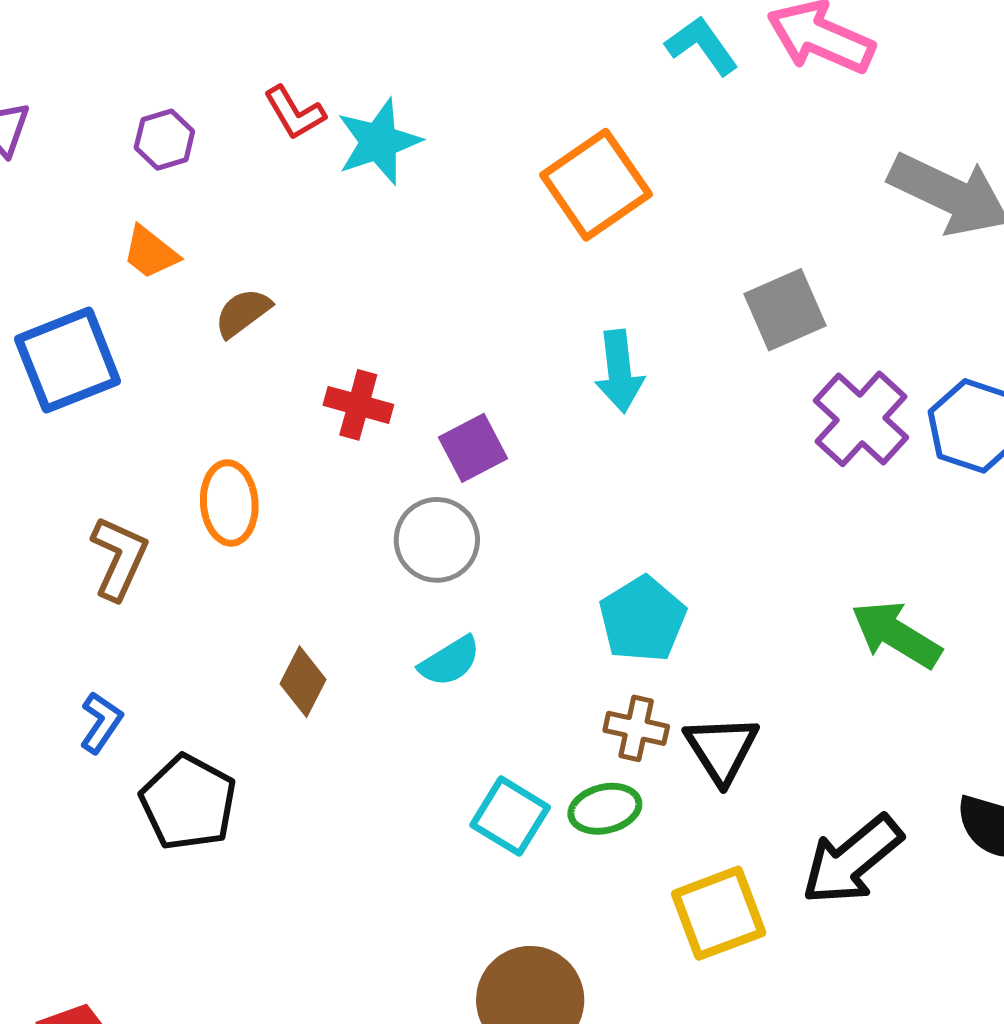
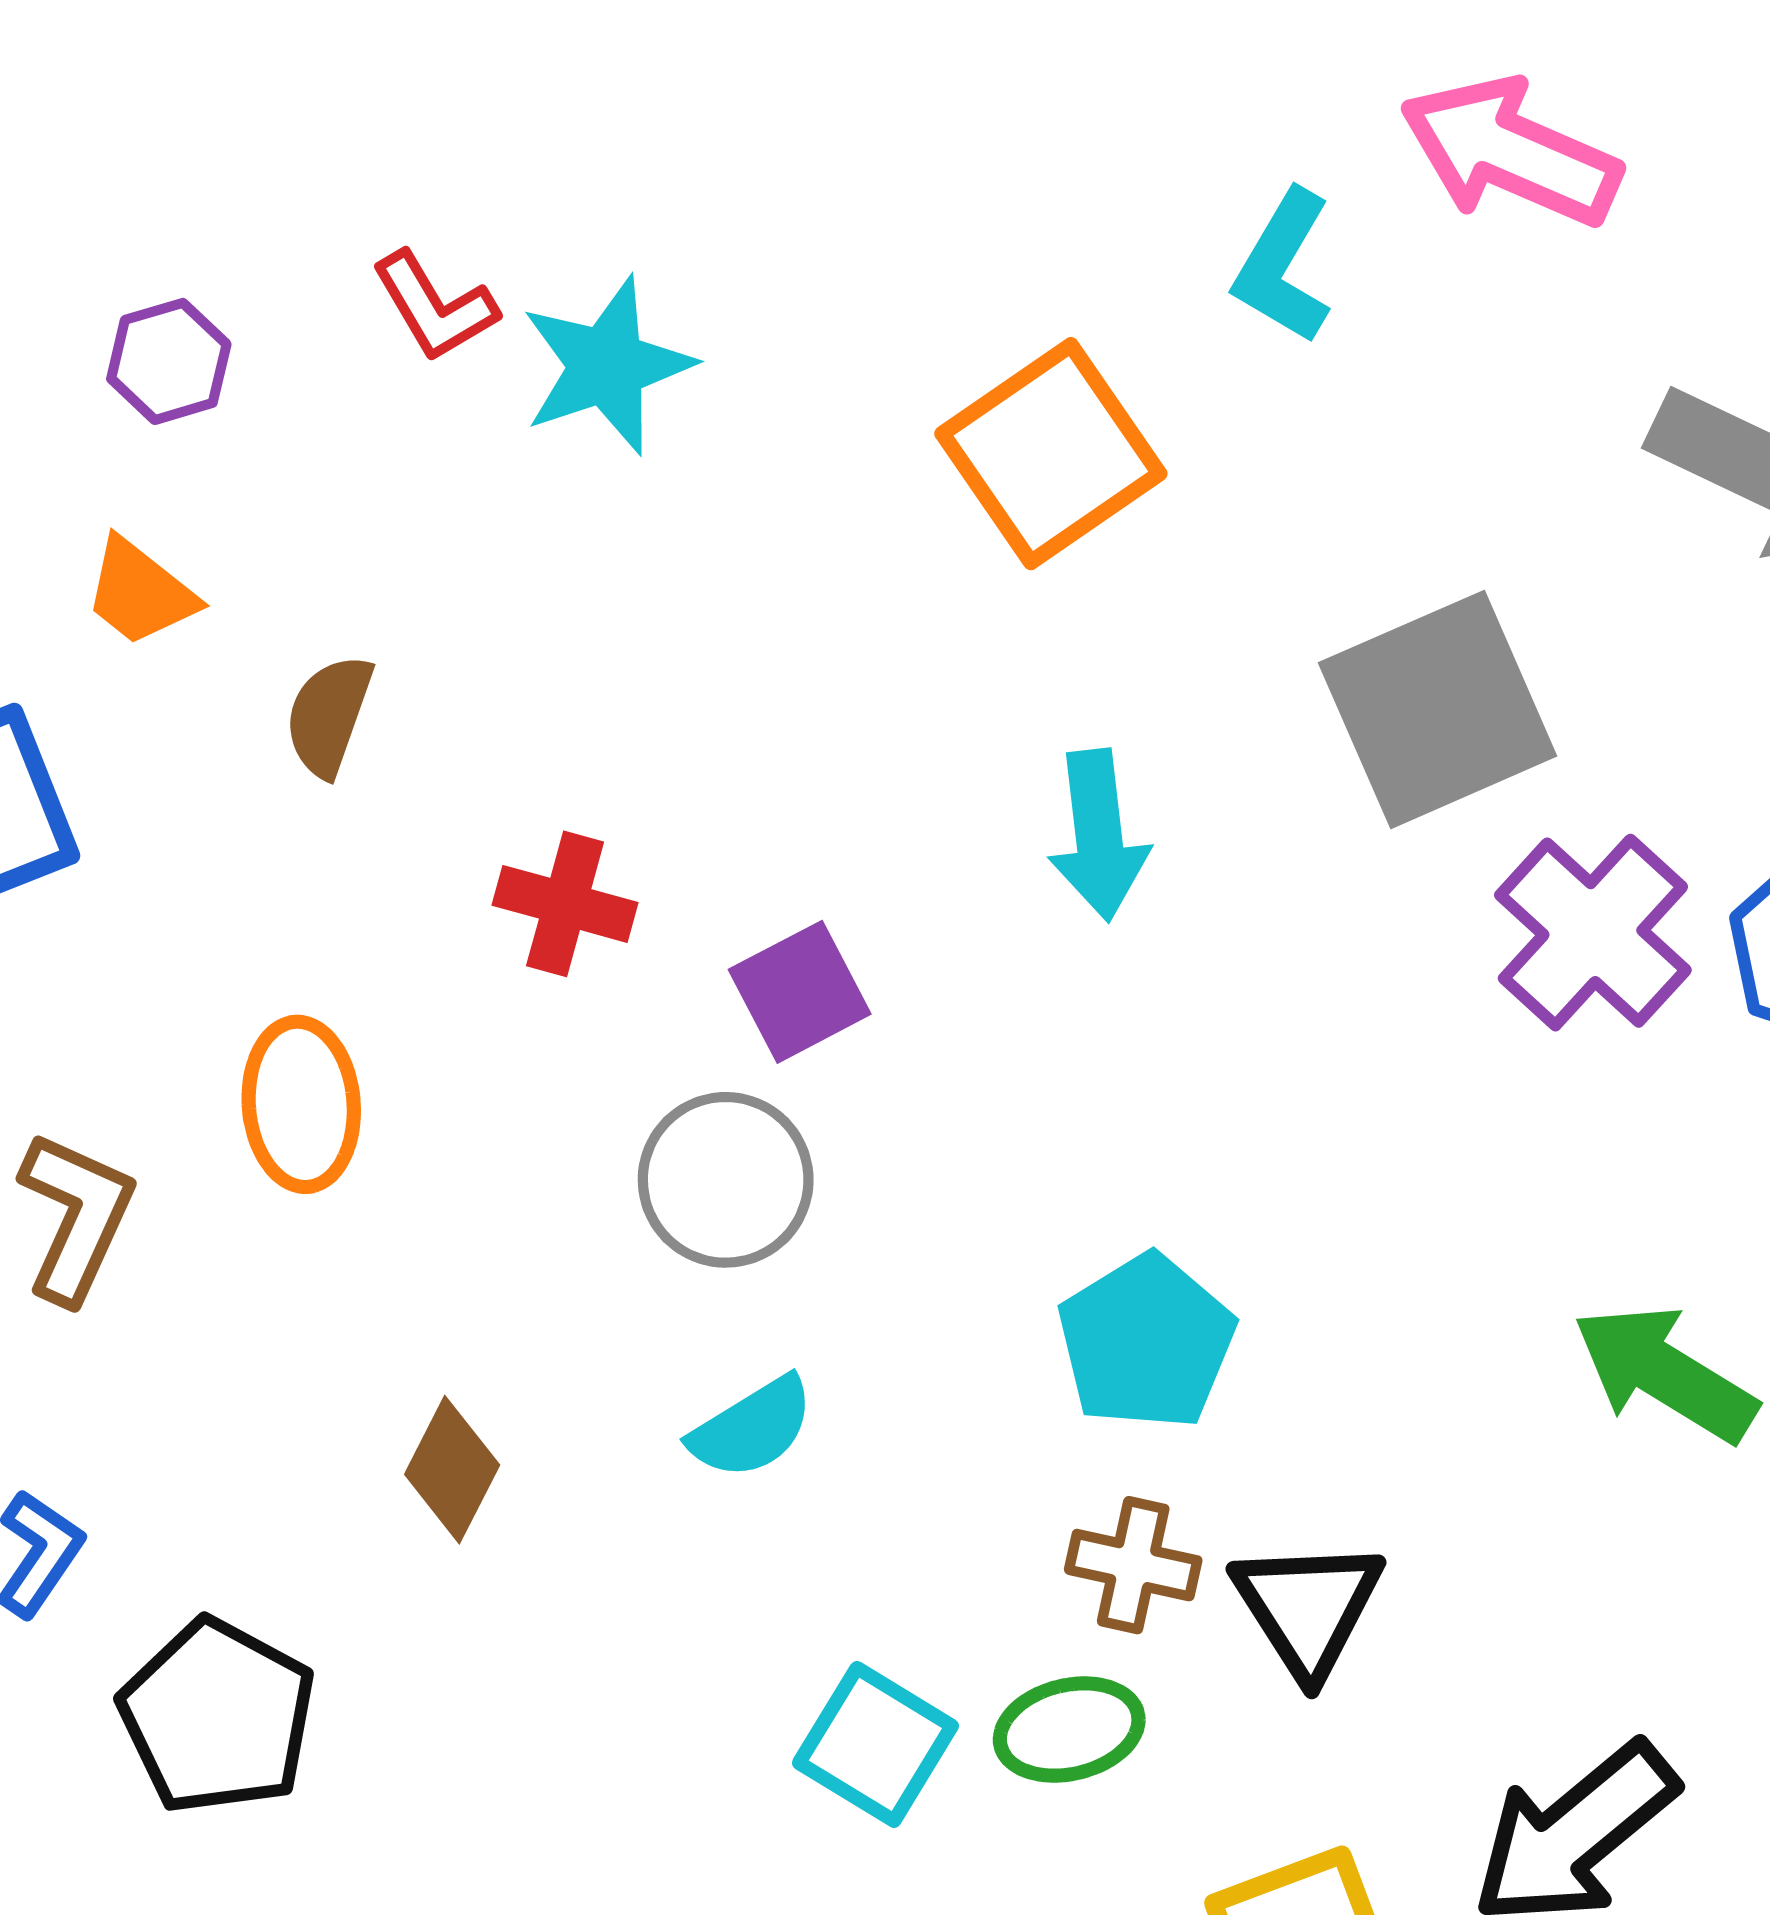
cyan L-shape: (702, 46) -> (1283, 267), moved, turned -114
gray square: (785, 310) -> (1438, 709), size x1.4
brown semicircle: (243, 313) -> (329, 715), turned -34

